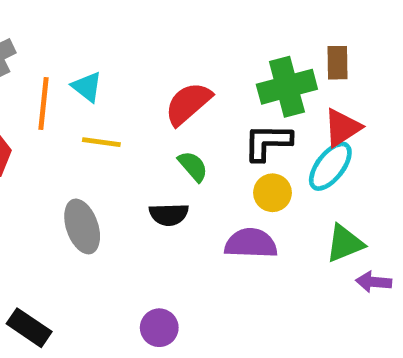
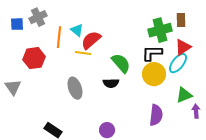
red semicircle: (188, 104) -> (91, 40), moved
green semicircle: (193, 166) -> (121, 63), size x1.5
yellow circle: (272, 193) -> (154, 74), size x1.5
purple semicircle: (251, 243) -> (156, 115), moved, turned 95
purple arrow: (374, 282) -> (196, 111), turned 80

